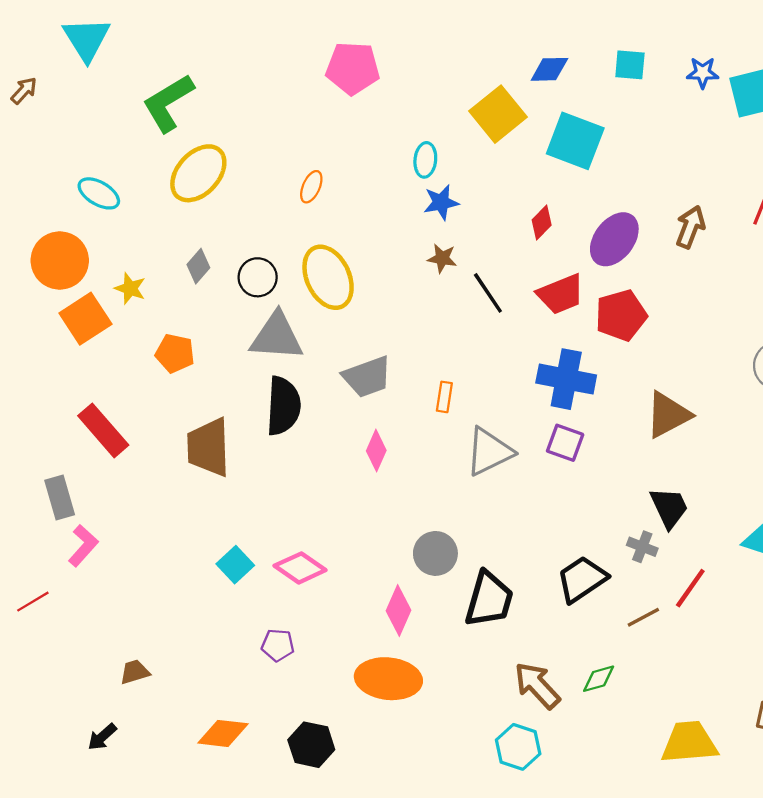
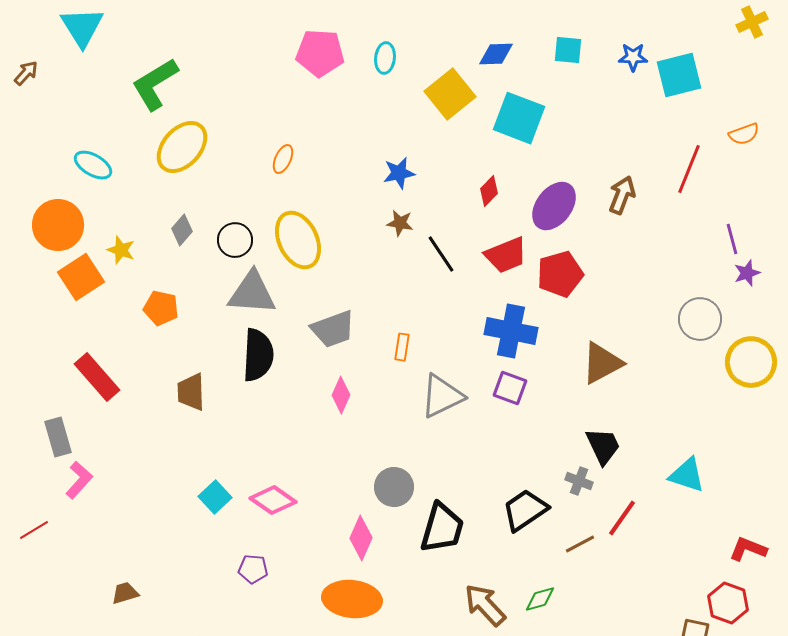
cyan ellipse: (425, 160) -> (385, 58), moved
brown trapezoid: (208, 447) -> (191, 392), size x0.7

